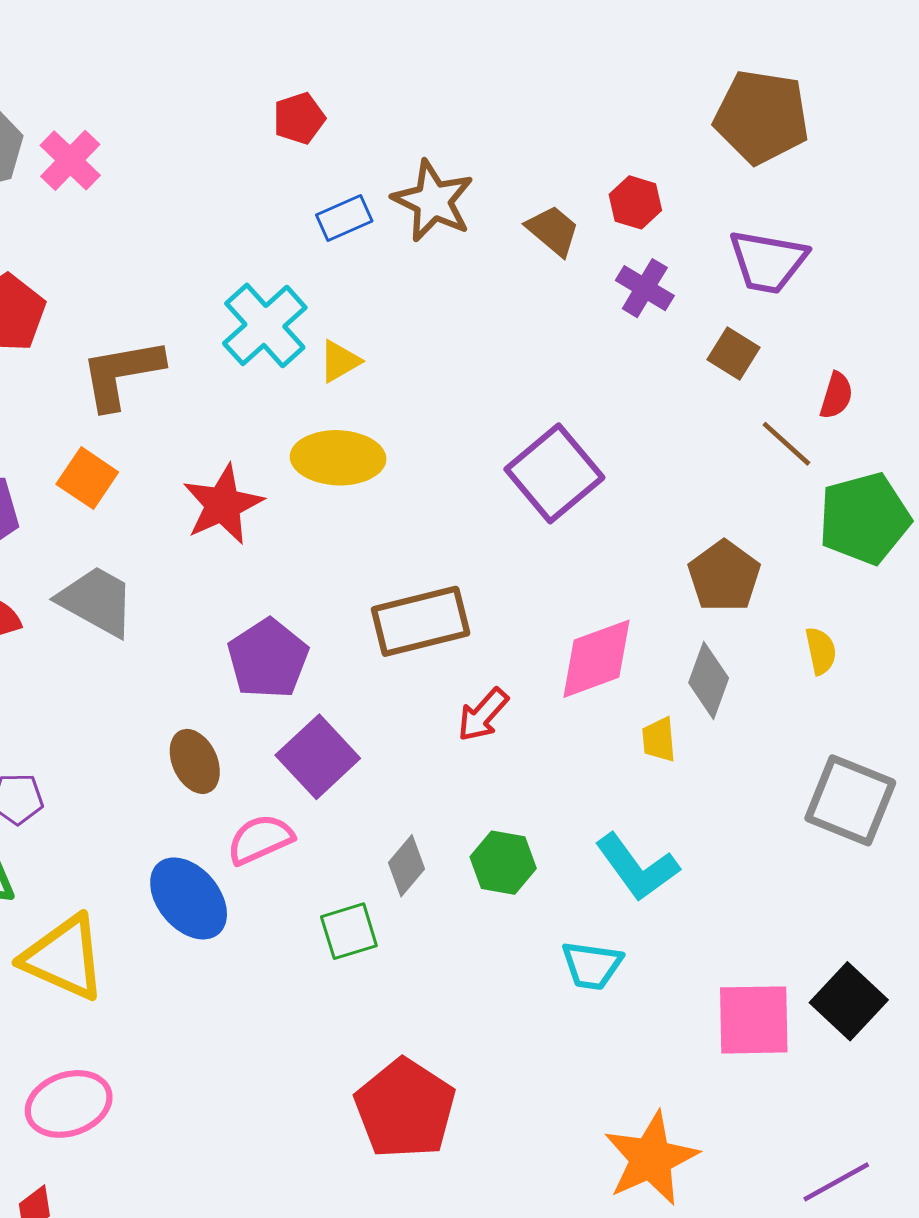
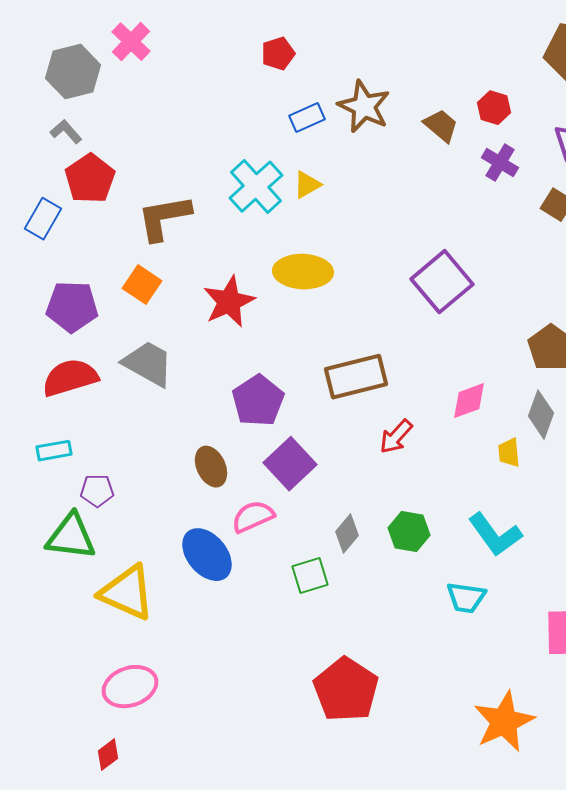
pink cross: (70, 160) -> (131, 42), moved
yellow triangle: (340, 361) -> (307, 185), moved
pink diamond: (596, 659) -> (469, 401), size x0.7

